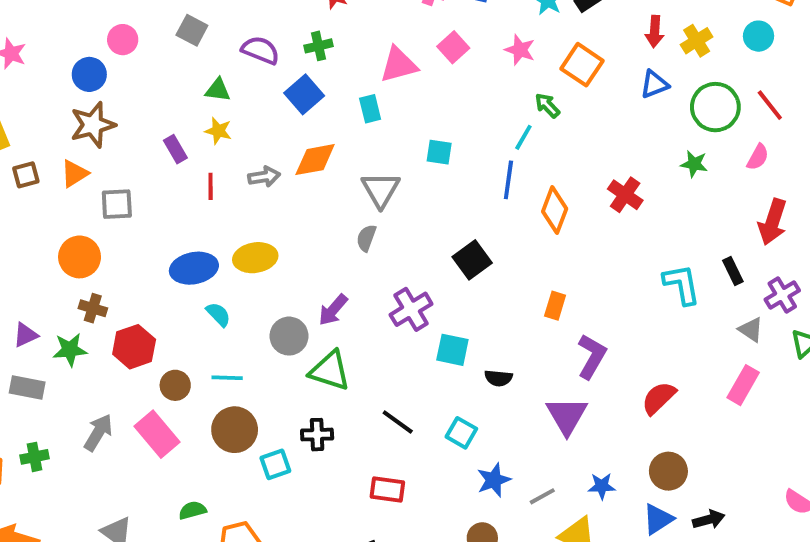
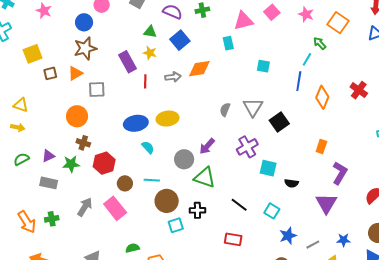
blue square: (304, 94) -> (180, 40), moved
purple rectangle: (175, 149) -> (128, 62), size x1.5
gray triangle: (381, 190) -> (253, 107), moved
brown circle: (235, 430) -> (167, 201), moved

